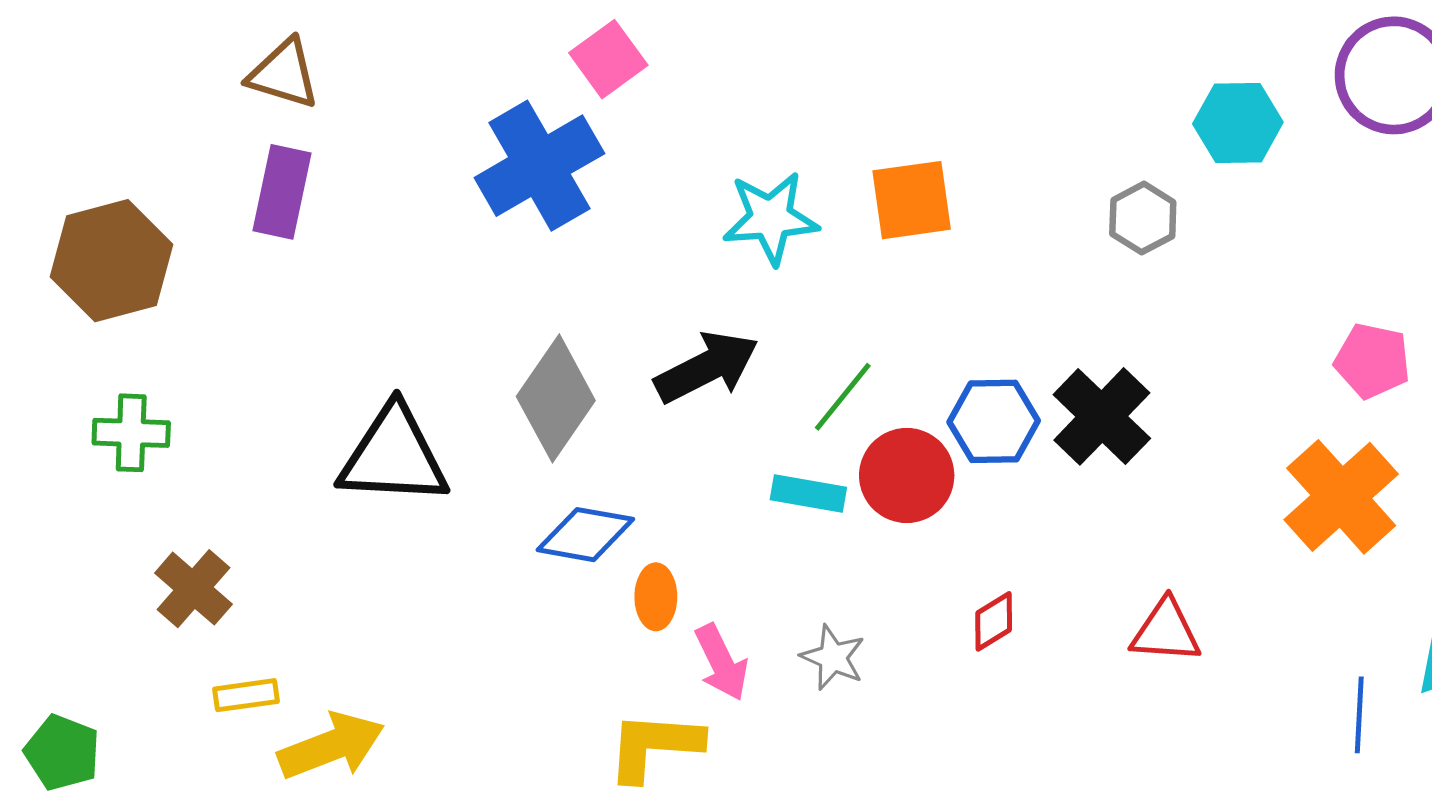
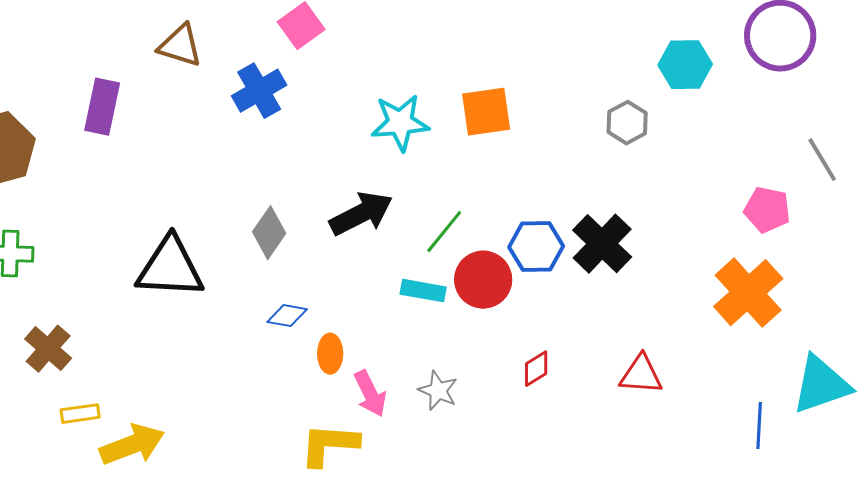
brown triangle: (284, 74) -> (180, 46), moved
blue cross: (539, 166) -> (259, 91), size x0.7
gray diamond: (556, 398) -> (269, 233), size x0.7
blue diamond: (585, 535) -> (287, 316), size x0.7

